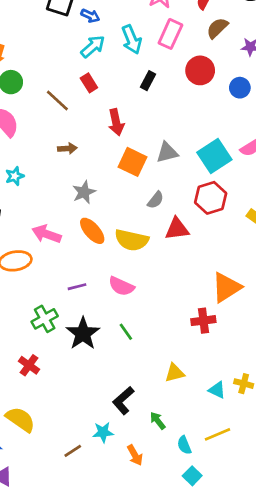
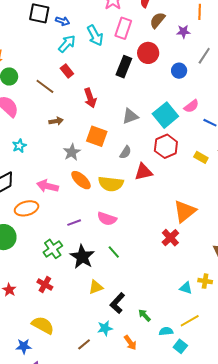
black rectangle: (148, 81) -> (124, 67), moved, size x1.5
blue circle: (240, 88) -> (179, 71), moved
orange square: (133, 162) -> (97, 136), moved
red cross: (203, 321) -> (170, 238), turned -30
yellow triangle: (175, 373) -> (96, 287), moved
cyan semicircle: (184, 445) -> (166, 331), turned 112
cyan square: (192, 476) -> (180, 346), moved

